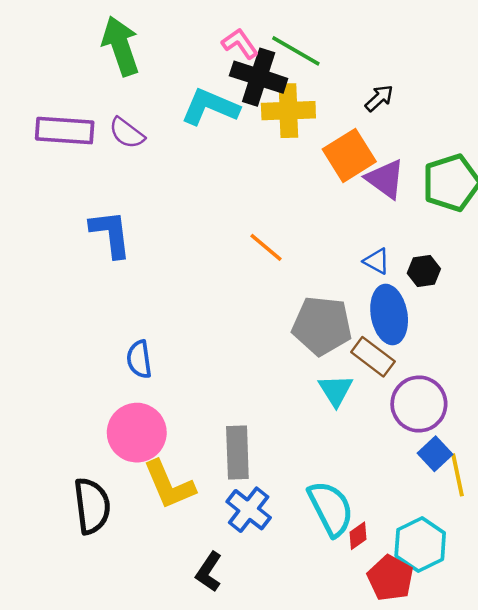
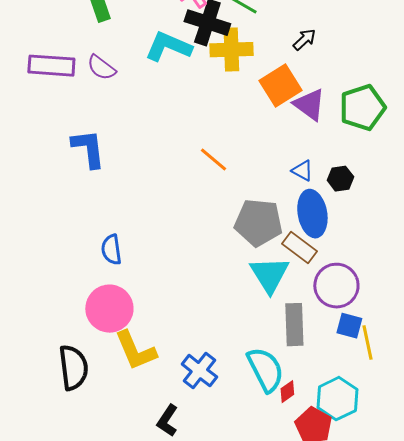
cyan triangle: (336, 390) -> (269, 275), size x1.4
gray rectangle: (237, 452) -> (294, 325), moved
blue square: (435, 454) -> (349, 326), turned -32

